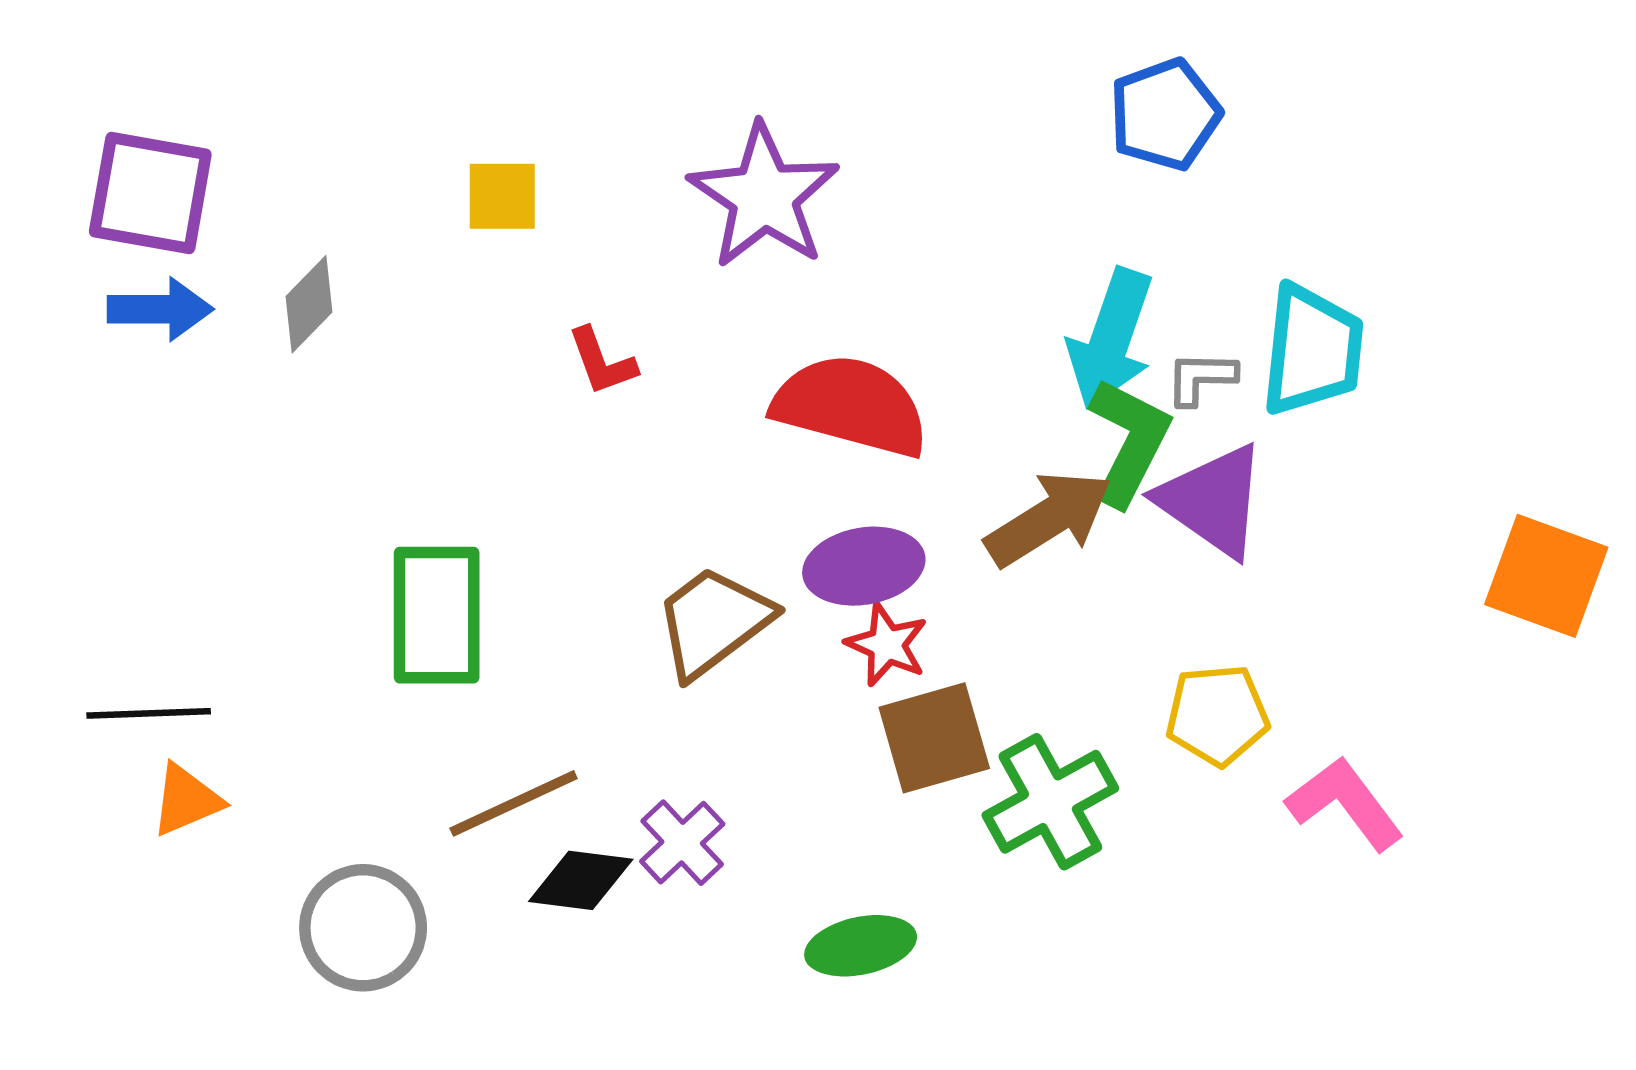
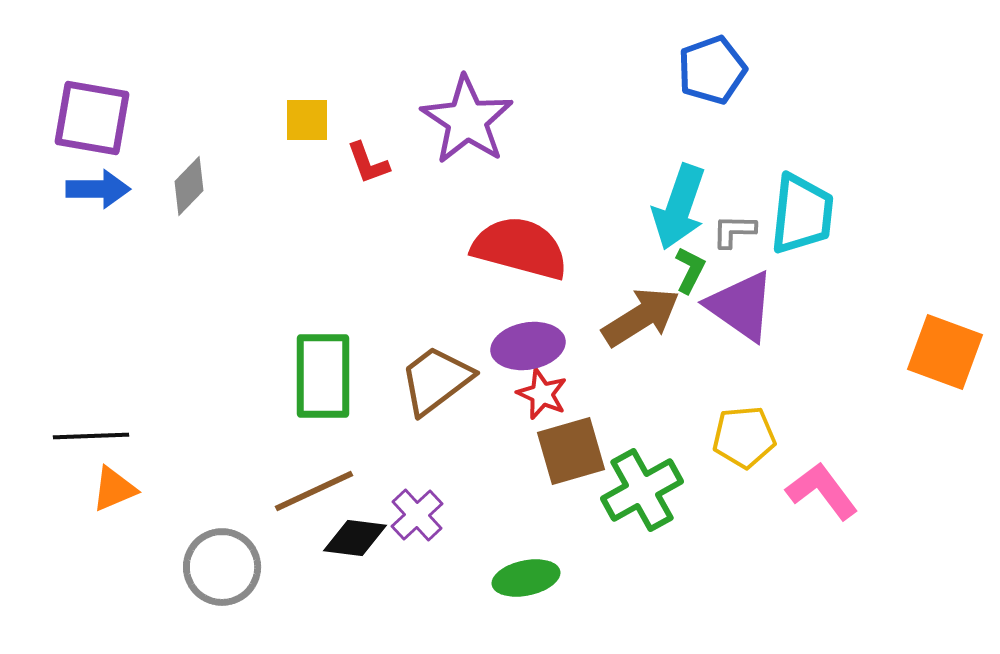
red L-shape: (602, 362) -> (368, 163), moved
green L-shape: (1129, 442) -> (690, 270), size x0.6
green rectangle: (437, 615) -> (323, 376), moved

